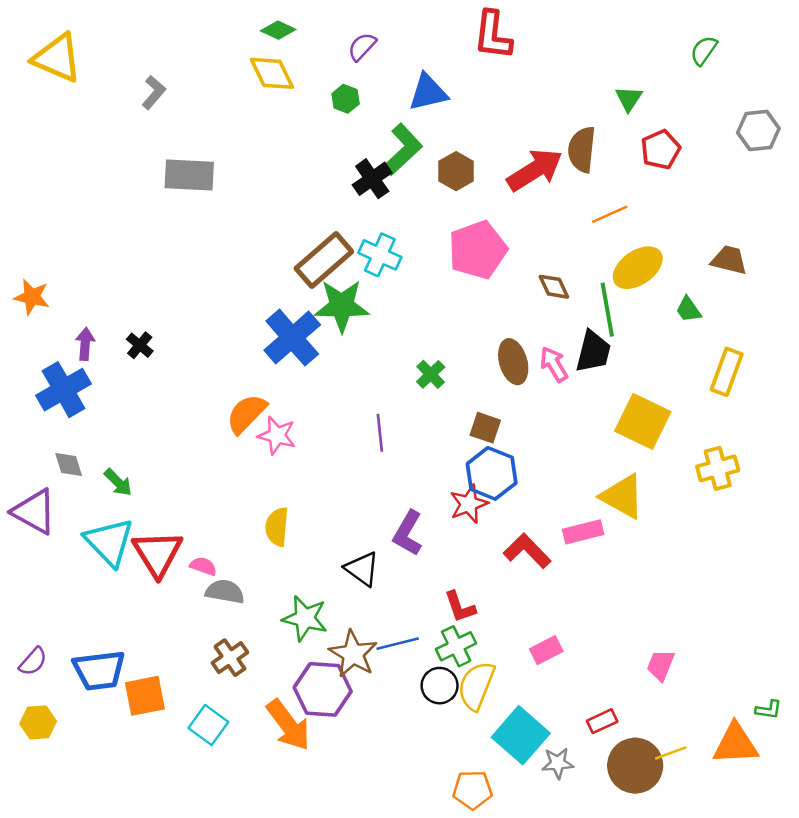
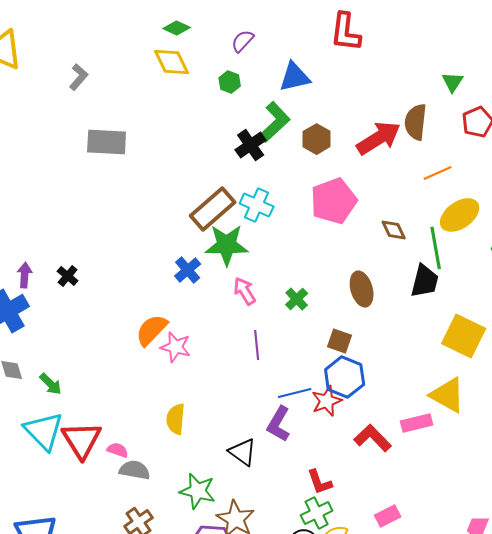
blue cross: (292, 338) -> (188, 270), size x0.6
pink arrow: (554, 364) -> (245, 291), moved
blue line: (398, 644) -> (295, 393), moved

